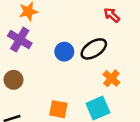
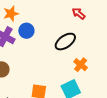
blue circle: (64, 52) -> (26, 31), moved

